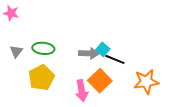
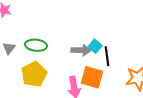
black line: (115, 59) -> (107, 56), turned 60
orange square: (100, 81) -> (92, 77), turned -30

